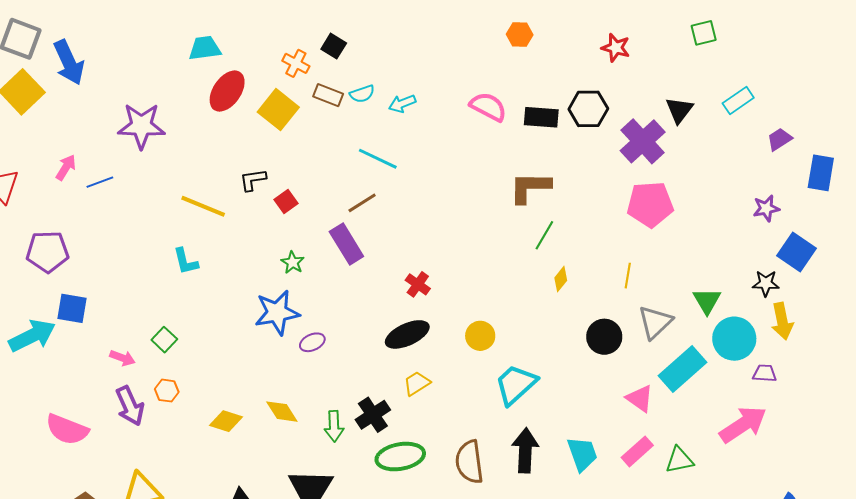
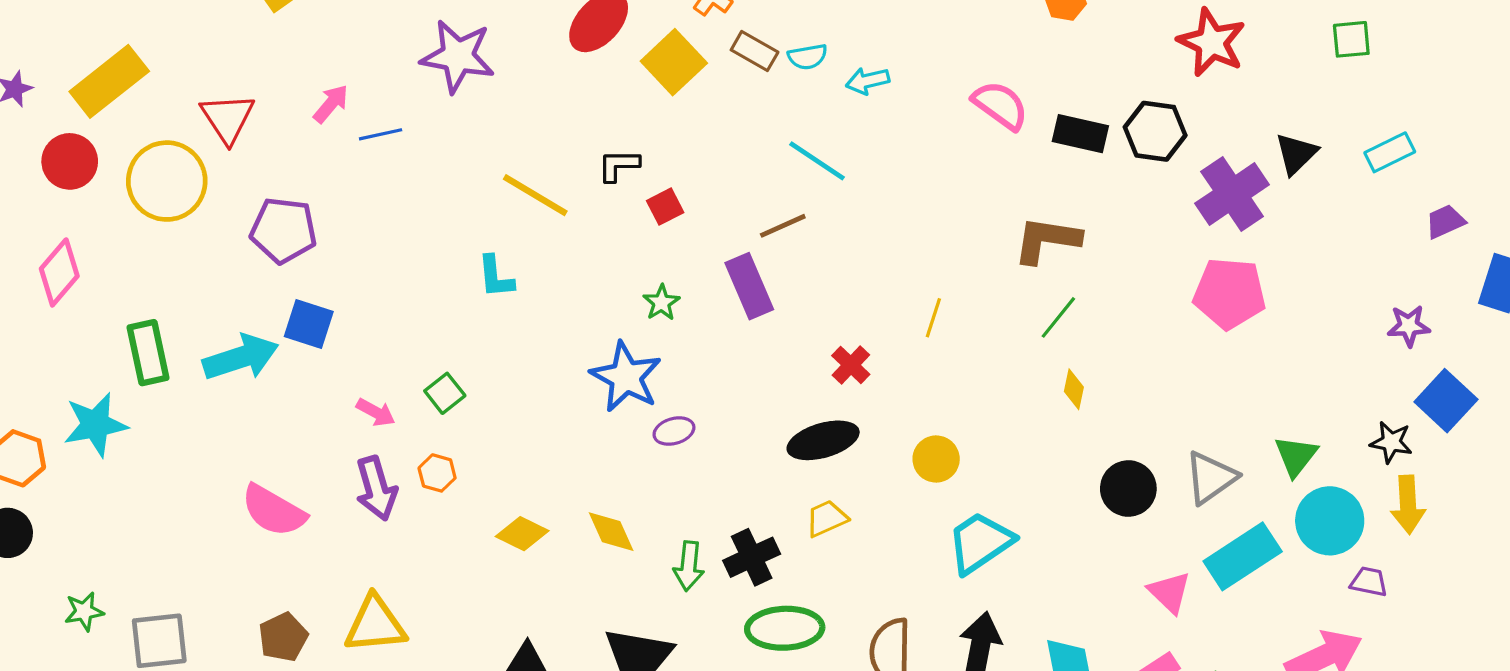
red star: (616, 48) -> (1212, 42), size x1.5
yellow line: (628, 276) -> (933, 318), moved
yellow diamond: (561, 279) -> (1074, 389), turned -35
blue star: (277, 313) -> (626, 377), turned 30

